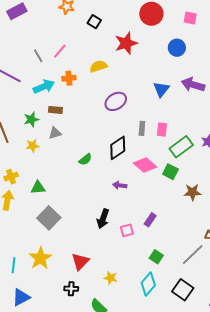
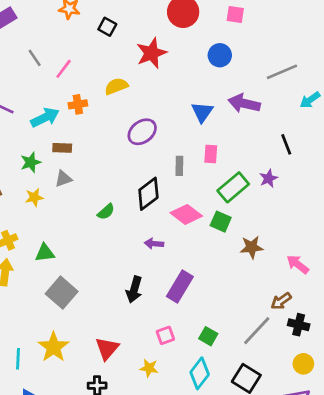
gray line: (38, 56) -> (35, 58), moved
pink rectangle: (162, 130) -> (211, 154), moved
purple rectangle: (150, 220) -> (180, 287), moved, size x1.6
pink square: (127, 230) -> (165, 335), moved

